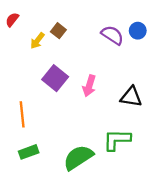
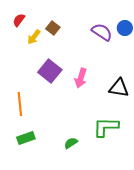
red semicircle: (12, 20) -> (19, 20), moved
green semicircle: (78, 157) -> (71, 143), size x0.5

